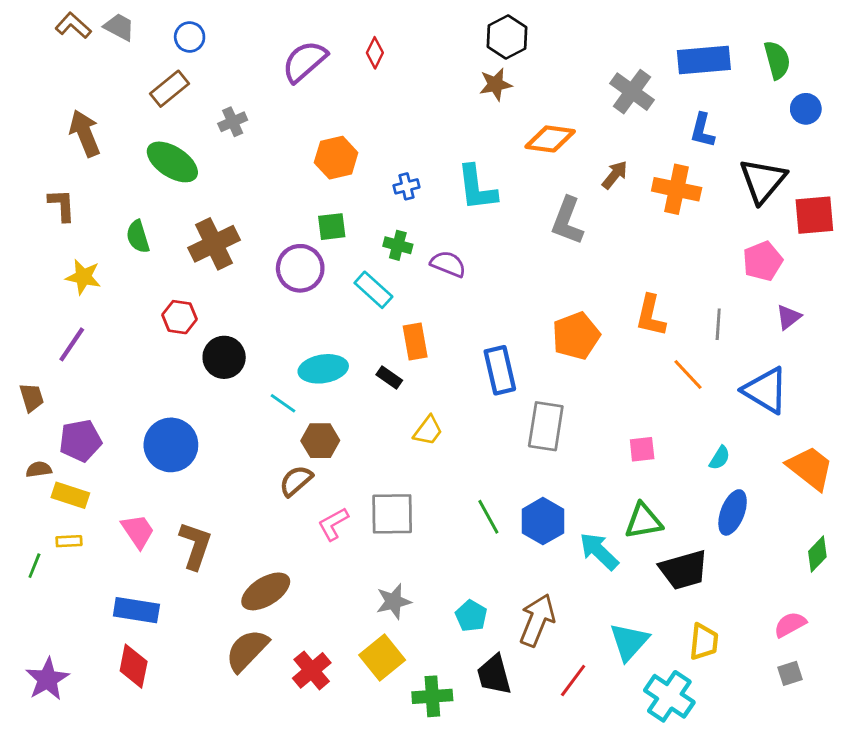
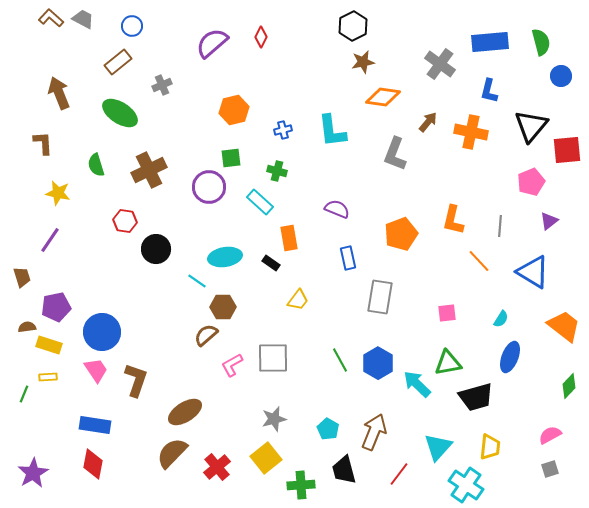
brown star: (496, 84) -> (363, 62), moved
purple semicircle: (448, 264) -> (337, 209), moved
blue rectangle: (500, 370) -> (348, 258), size x0.7
blue circle: (171, 445) -> (102, 332), moved

